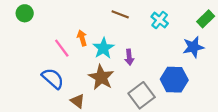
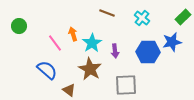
green circle: (25, 13) -> (19, 26), moved
blue hexagon: (174, 80) -> (148, 52), moved
gray square: (142, 95) -> (126, 85), turned 35

